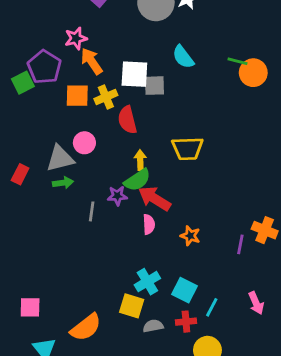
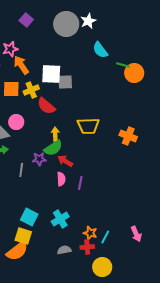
cyan semicircle: (183, 57) -> (100, 50), moved
red semicircle: (127, 120) -> (46, 106), turned -36
red arrow: (155, 199) -> (65, 161), size x0.7
orange cross: (265, 230) -> (128, 136), moved
orange star: (190, 236) -> (90, 233), moved
purple line: (240, 244) -> (80, 183), moved
cyan square: (185, 290) -> (29, 217), moved
yellow square: (132, 306) -> (23, 236), moved

